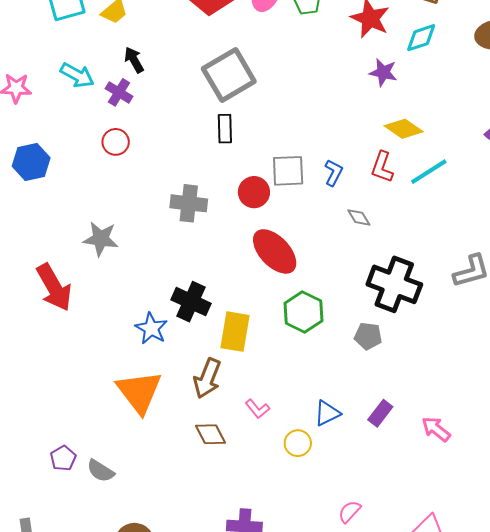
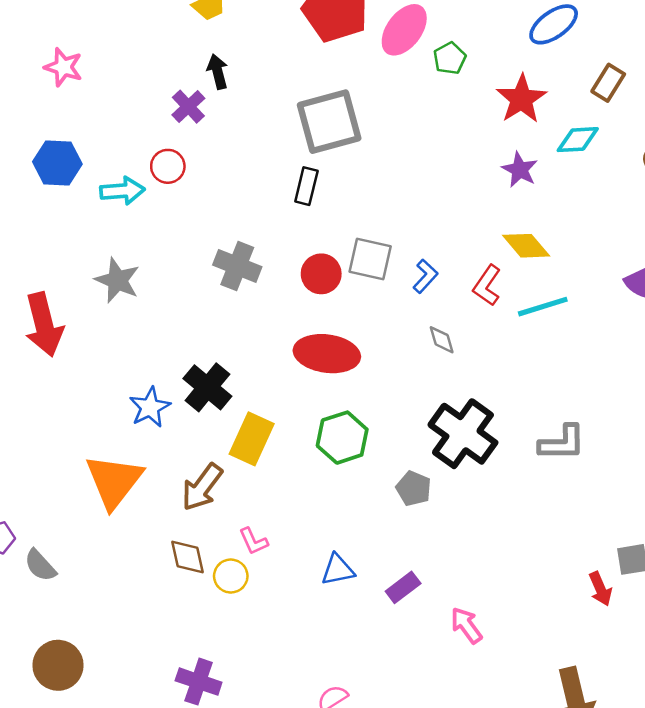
cyan arrow: (77, 75) -> (122, 191), moved, turned -48
red ellipse: (275, 251) -> (327, 354), turned -54
yellow circle: (298, 443) -> (231, 576), moved

